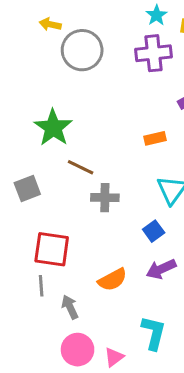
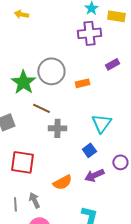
gray circle: (82, 50) -> (51, 71), moved
orange rectangle: (155, 138) -> (82, 83), moved
gray line: (41, 286) -> (15, 204), moved

